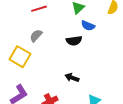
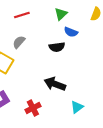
black arrow: (72, 78) -> (55, 84), size x1.5

